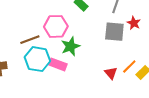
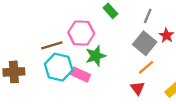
gray square: (114, 32) -> (145, 43), turned 30
orange line: (129, 67) -> (146, 67), moved

